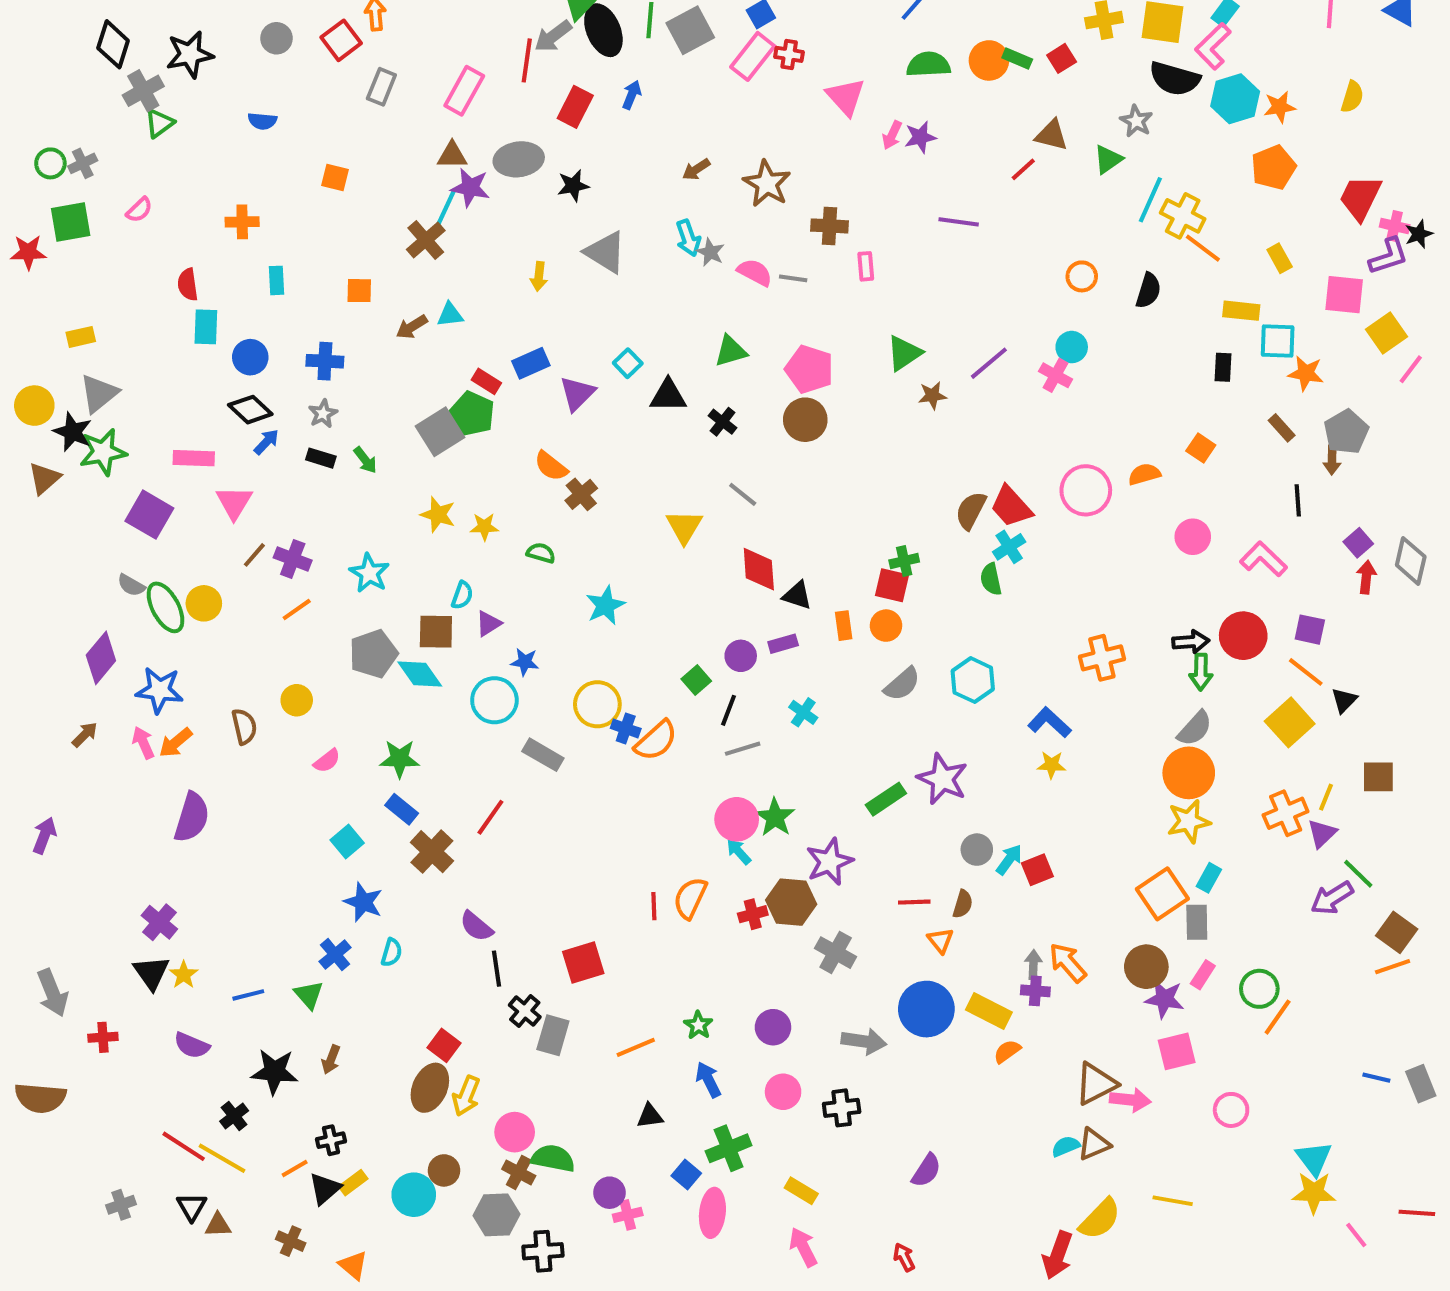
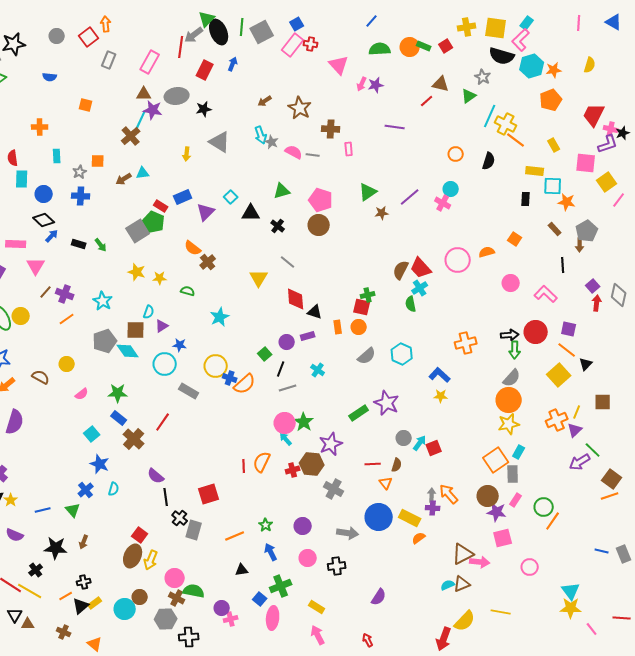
gray star: (323, 414) -> (80, 172), moved
brown semicircle: (244, 726) -> (41, 377), turned -48

